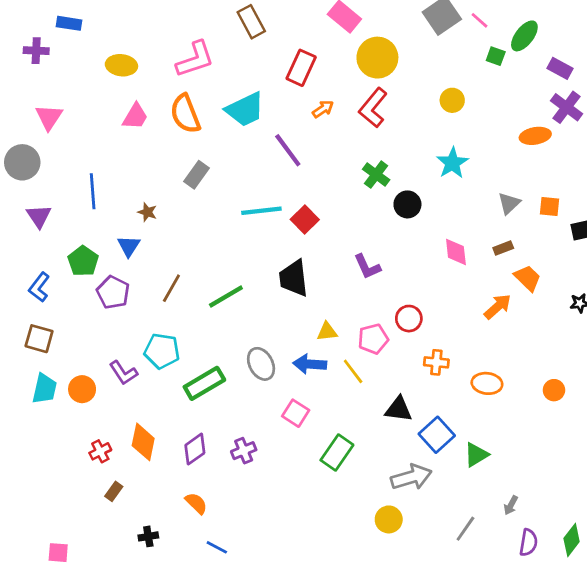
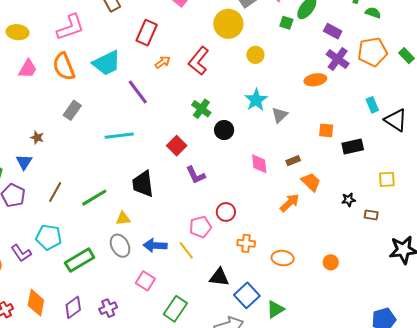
yellow circle: (377, 58) -> (228, 24), moved
gray triangle: (509, 203) -> (280, 115), moved
red square: (305, 219) -> (177, 146), moved
yellow triangle: (327, 332) -> (123, 219), moved

